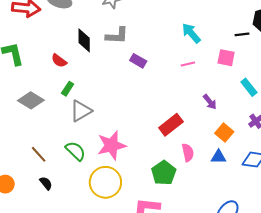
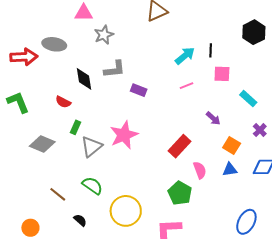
cyan arrow: (191, 33) -> (185, 56), turned 100
black line: (242, 34) -> (211, 50), moved, turned -72
pink star: (111, 145) -> (124, 135), moved
black semicircle: (46, 183) -> (80, 220), moved

